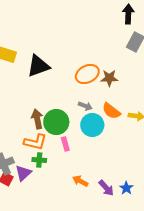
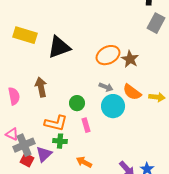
brown star: (109, 78) -> (130, 59), turned 30
brown arrow: (37, 119) -> (41, 87), moved
green circle: (56, 122) -> (77, 103), size x0.6
orange arrow: (80, 181) -> (84, 162), moved

